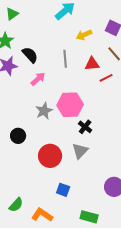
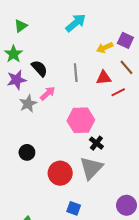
yellow arrow: (84, 35) -> (105, 48), moved
gray star: (44, 111) -> (28, 104), moved
gray triangle: (80, 151) -> (91, 168), size x1.4

